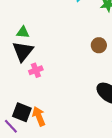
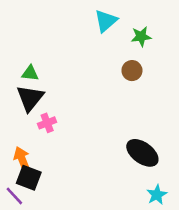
brown circle: (99, 45) -> (132, 71), moved
orange arrow: (39, 116) -> (22, 159), moved

